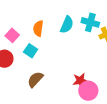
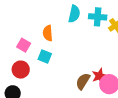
cyan semicircle: (67, 25) -> (74, 14), moved
brown semicircle: (35, 79) -> (83, 81), moved

